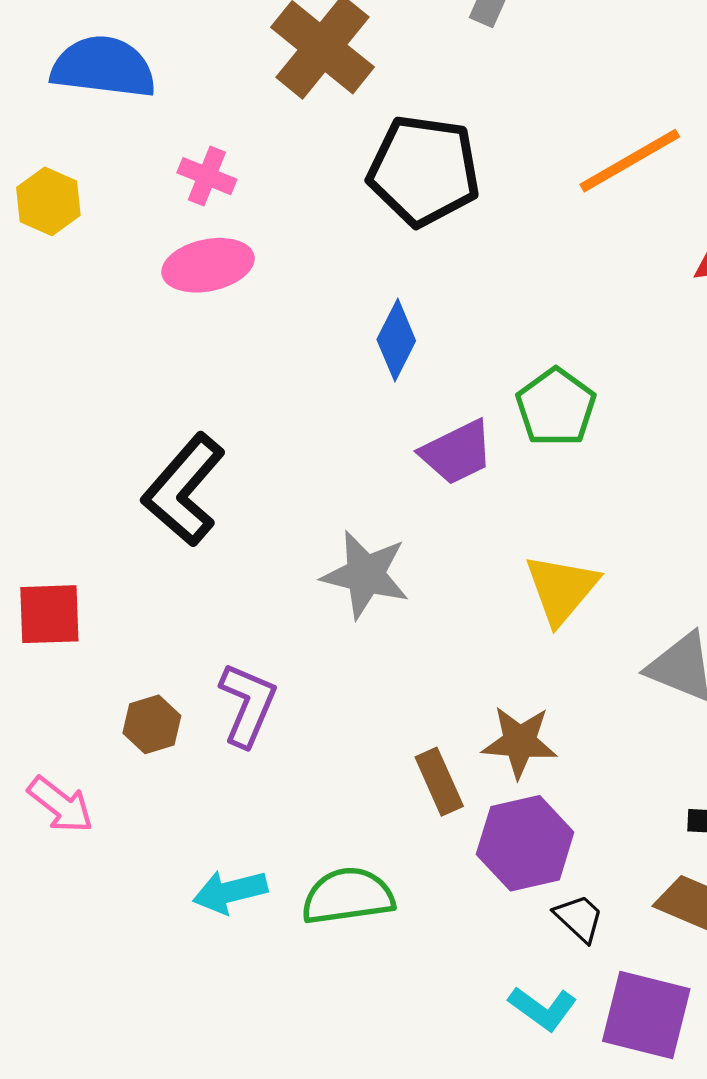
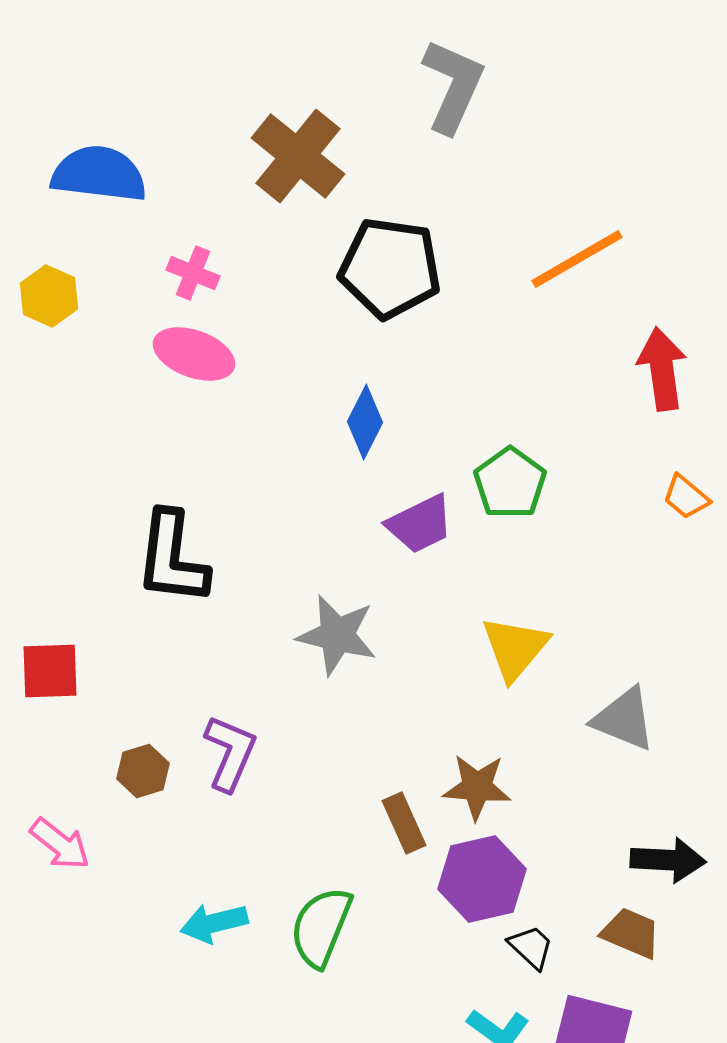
pink ellipse: (208, 265) -> (194, 354), turned 32
black L-shape: (184, 490) -> (172, 558), turned -34
green semicircle: (348, 896) -> (321, 927), turned -60

